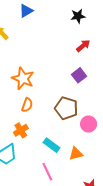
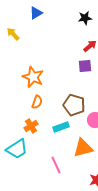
purple square: (79, 75) -> (85, 66), moved, turned 32
cyan rectangle: (52, 145) -> (61, 127), moved, turned -56
orange triangle: (76, 154) -> (83, 148), size x1.5

